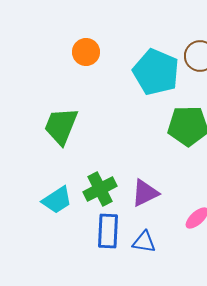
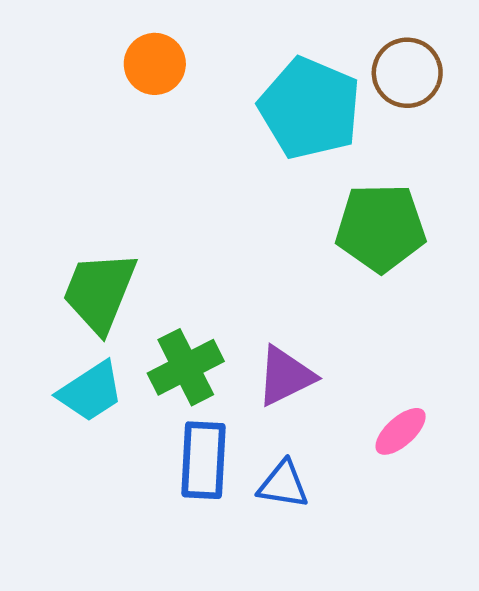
green trapezoid: (61, 126) -> (99, 292), moved

